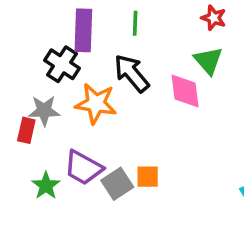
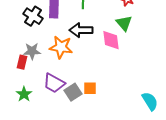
black cross: (62, 64) -> (33, 16), moved
black arrow: (132, 73) -> (81, 30), turned -50
green star: (46, 186) -> (24, 94), moved

